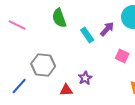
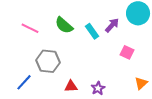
green semicircle: (59, 18) -> (64, 25), moved, turned -30
pink line: (17, 25) -> (30, 28), moved
purple star: (85, 78) -> (98, 88), moved

